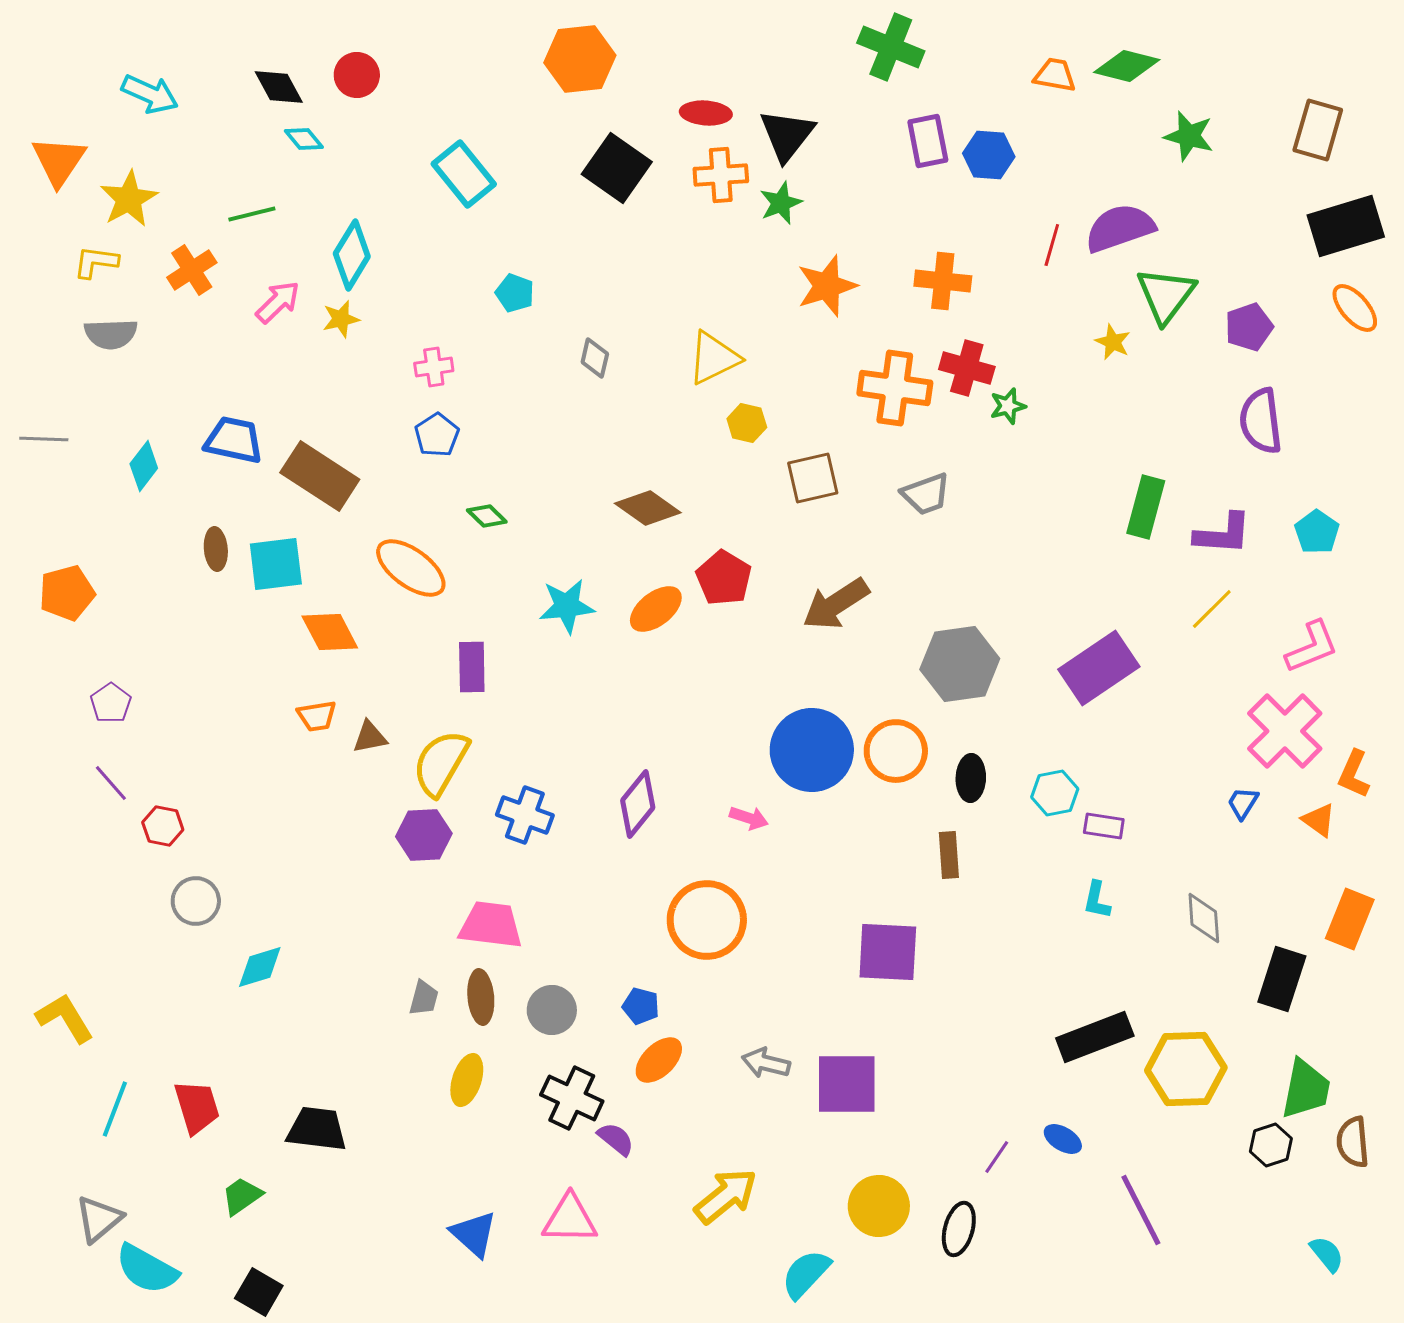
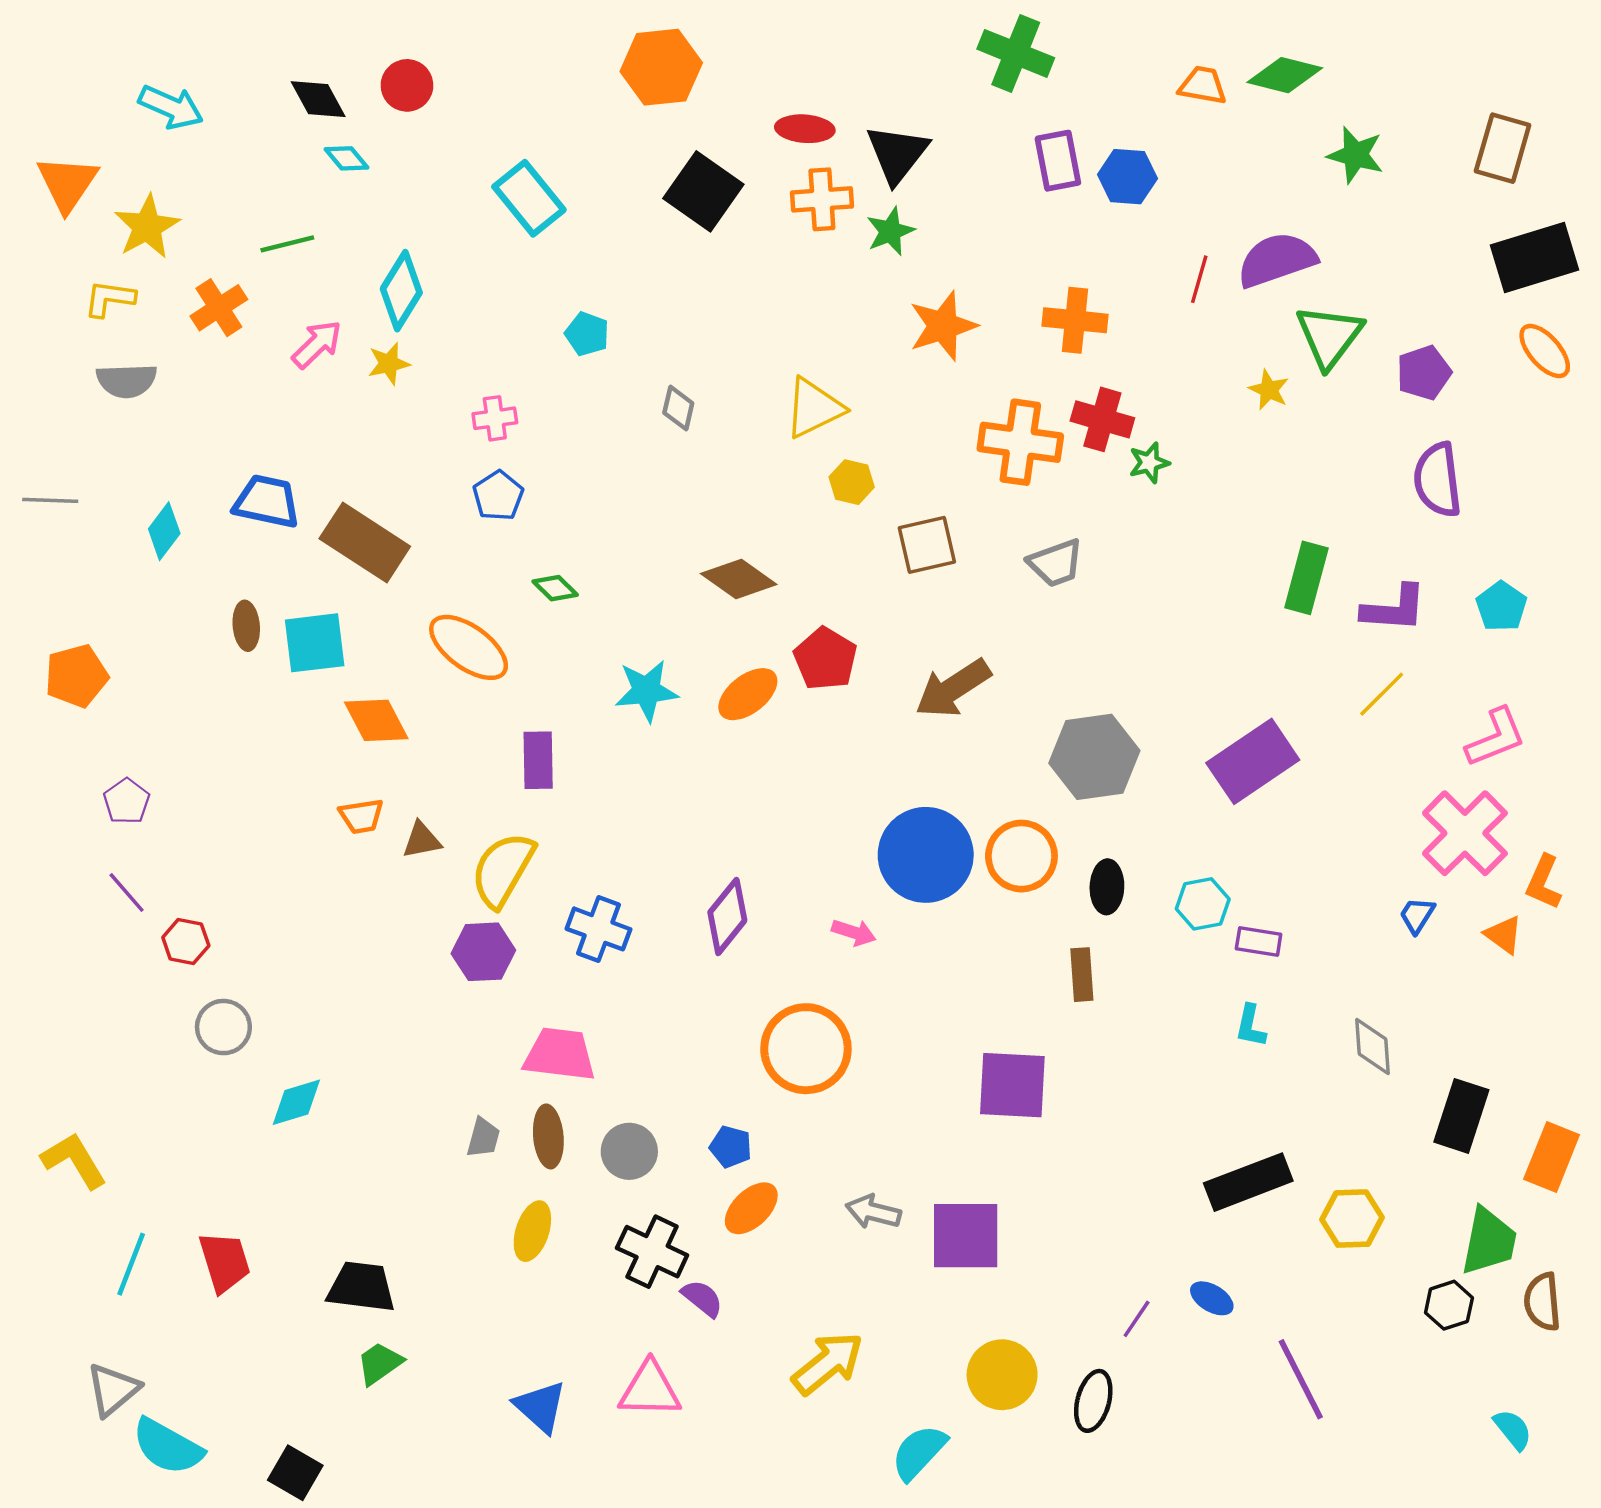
orange rectangle: (1350, 919) -> (1552, 1157), moved
yellow hexagon: (1186, 1069) -> (1352, 1219), size x0.7
green trapezoid: (242, 1196) -> (380, 1363), moved

